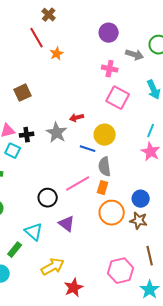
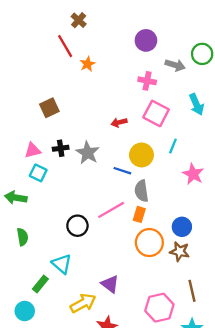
red arrow: (77, 118) -> (119, 122), moved
cyan line: (151, 131) -> (173, 146), moved
black cross: (27, 135) -> (61, 148), moved
purple triangle: (67, 224) -> (110, 284), moved

